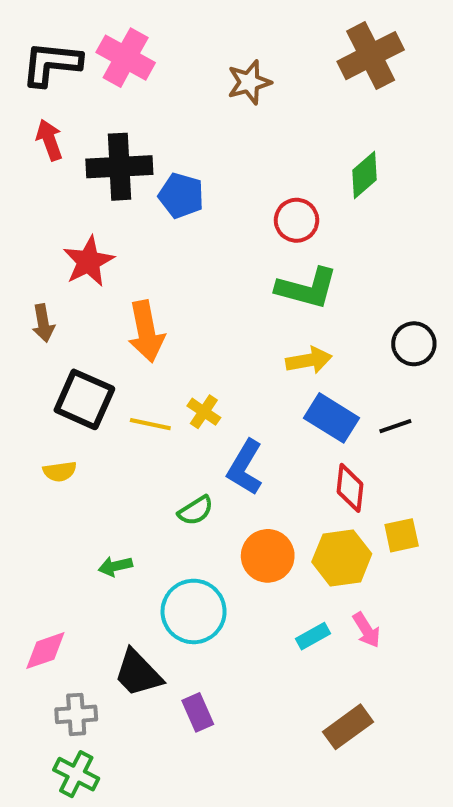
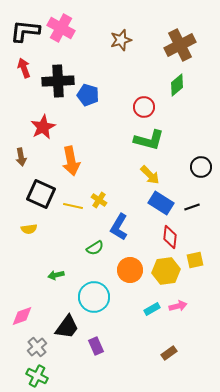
brown cross: (371, 56) -> (180, 45), moved
yellow arrow: (309, 360) -> (150, 175), turned 55
pink arrow: (367, 630) -> (178, 306), turned -72
black trapezoid: (138, 673) -> (67, 327), turned -100
gray cross: (76, 714) -> (37, 347), turned -36
brown rectangle: (348, 727) -> (169, 353), size x0.7

